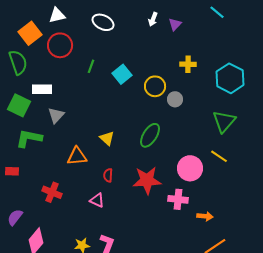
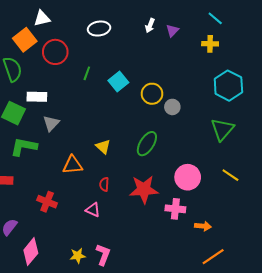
white triangle: (57, 15) -> (42, 18), moved
white ellipse: (103, 22) -> (99, 29), turned -35
yellow cross: (188, 64) -> (210, 44), moved
yellow line: (219, 156) -> (230, 175), moved

